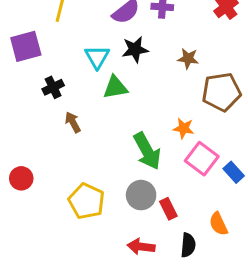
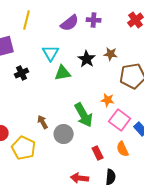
black star: (135, 49) -> (87, 59), moved, turned -30
brown arrow: (73, 122) -> (43, 122), moved
gray circle: (141, 195) -> (64, 134), moved
yellow pentagon: (86, 201) -> (24, 148), moved
orange semicircle: (218, 224) -> (123, 149), moved

